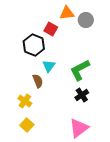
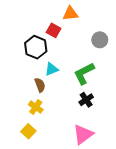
gray circle: (86, 20) -> (100, 40), moved
cyan triangle: (49, 66) -> (51, 69), turned 32
yellow cross: (25, 101) -> (36, 107), moved

